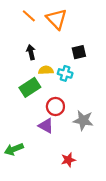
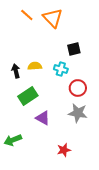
black arrow: (31, 52) -> (16, 71), moved
yellow semicircle: (46, 70) -> (35, 66), moved
green rectangle: (30, 87) -> (28, 96), moved
red circle: (55, 107) -> (78, 88), moved

